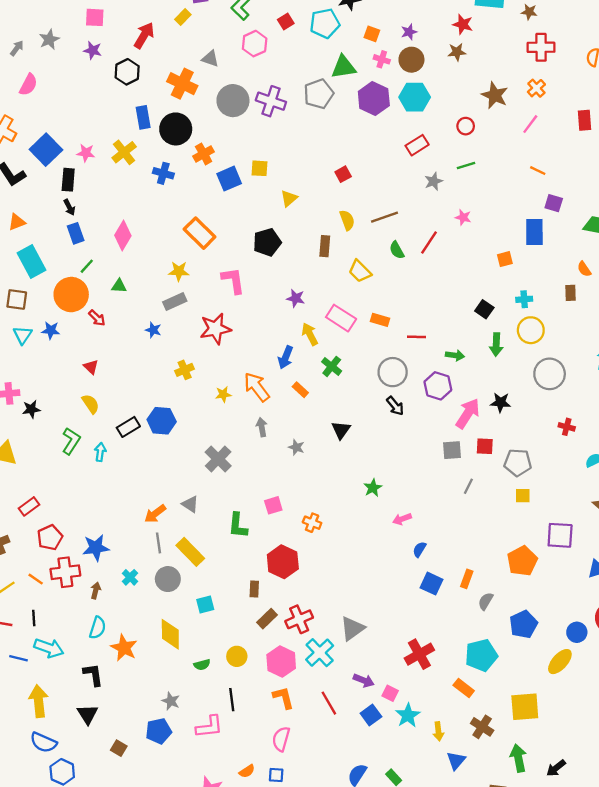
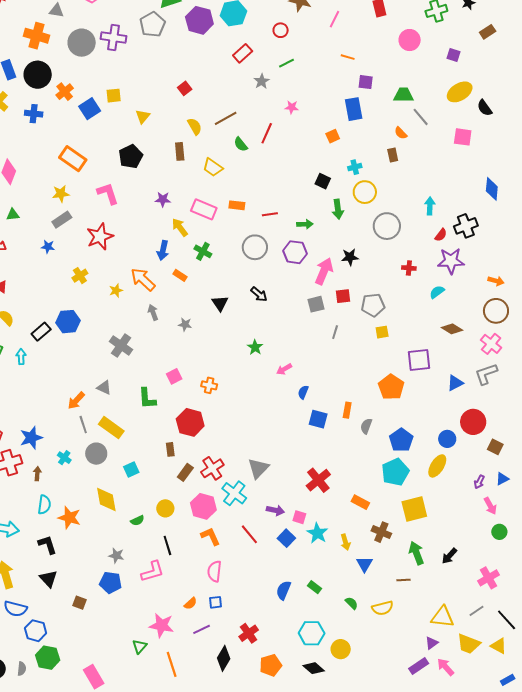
black arrow: (395, 406) -> (259, 294), moved
cyan pentagon: (481, 655) -> (395, 472), moved
blue pentagon: (159, 731) -> (110, 583), turned 30

